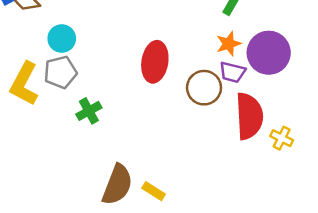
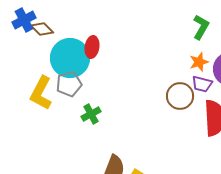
cyan circle: (62, 39) -> (70, 58), size x1.8
red ellipse: (155, 62) -> (92, 47), moved, size x0.7

